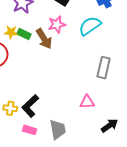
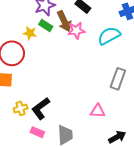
green rectangle: (24, 34) -> (46, 26), moved
brown arrow: (44, 39) -> (64, 21), moved
yellow cross: (10, 108) -> (21, 108), turned -32

